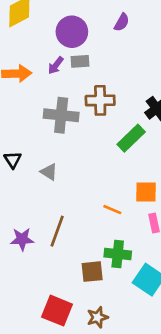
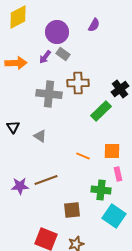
gray rectangle: (80, 61) -> (63, 54), turned 40
orange line: (112, 210) -> (83, 156), moved
brown line: (57, 231) -> (46, 180), turned 50
green cross: (118, 254) -> (101, 190), moved

